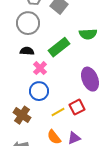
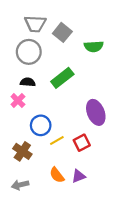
green semicircle: (88, 34) -> (94, 46), moved
pink cross: (40, 68) -> (18, 101), moved
yellow line: (58, 112) -> (57, 141), moved

